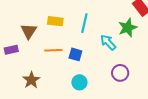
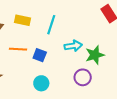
green star: (128, 28) -> (95, 55), moved
cyan arrow: (108, 42) -> (73, 46), turned 120

